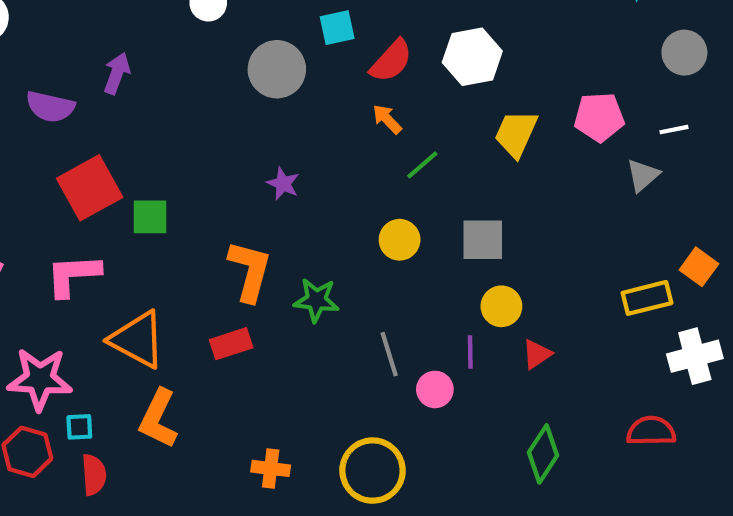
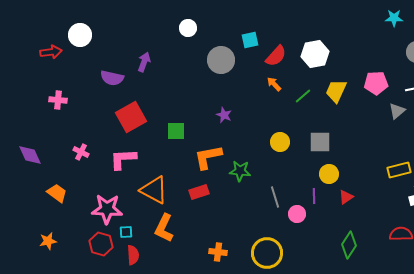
green line: (422, 165) -> (303, 96), moved
green square: (150, 217) -> (176, 131), moved
orange L-shape: (250, 271) -> (208, 157), turned -116

